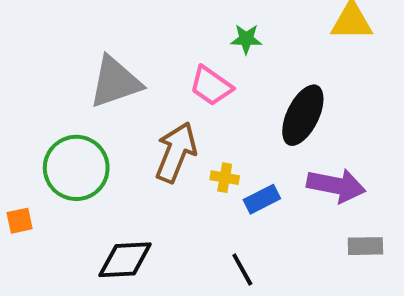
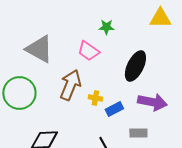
gray triangle: (115, 82) -> (39, 49), turned 48
gray rectangle: (365, 246) -> (138, 133), moved

